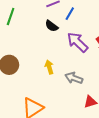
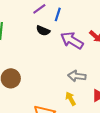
yellow arrow: (49, 67) -> (71, 99), moved

